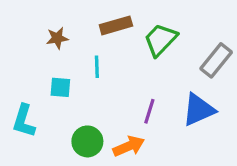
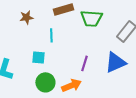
green trapezoid: (160, 40) -> (91, 18), turned -130
cyan square: (60, 87) -> (38, 57), moved

